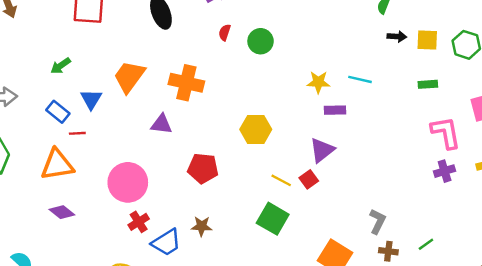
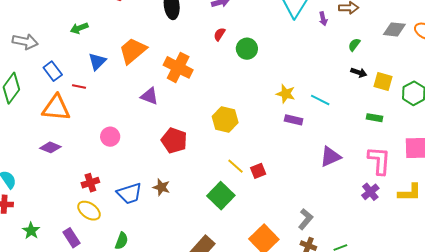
blue rectangle: (58, 112) -> (53, 71), moved
purple triangle: (322, 150) -> (330, 157), moved
purple cross: (445, 171) -> (370, 192), turned -36
pink circle: (128, 182) -> (110, 137), size x0.6
purple diamond: (62, 212) -> (50, 147), turned -30
red cross: (139, 222) -> (90, 183), moved

